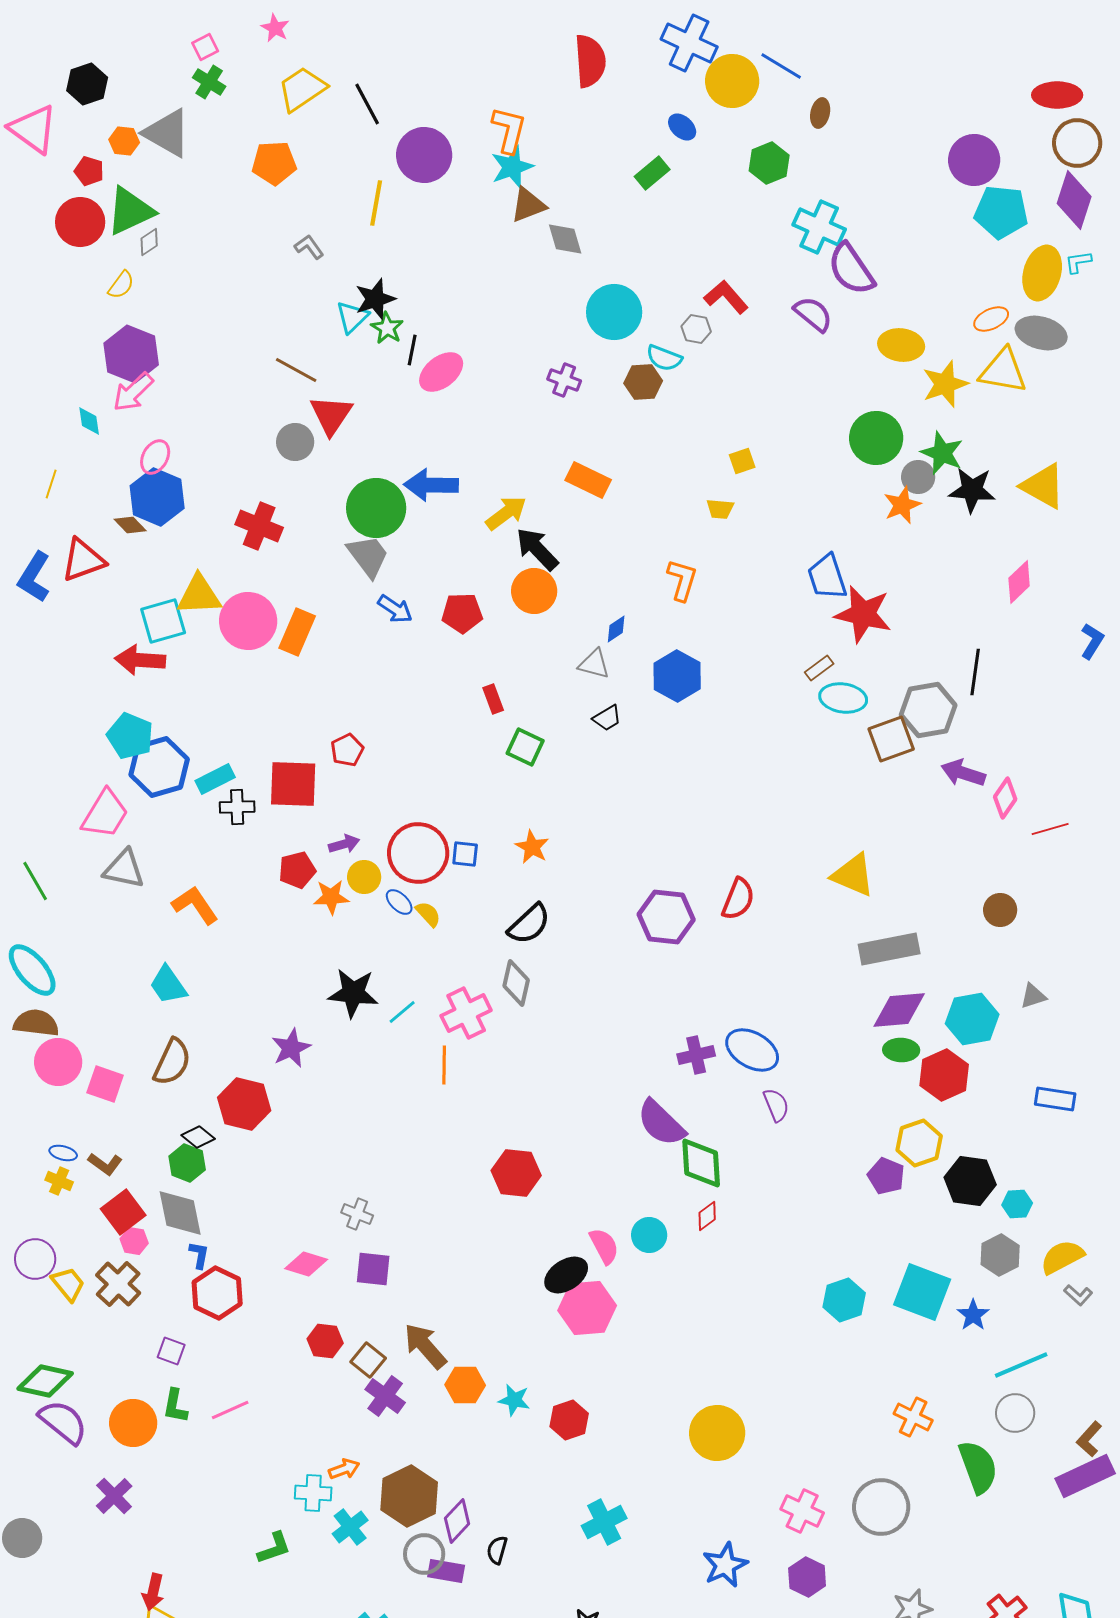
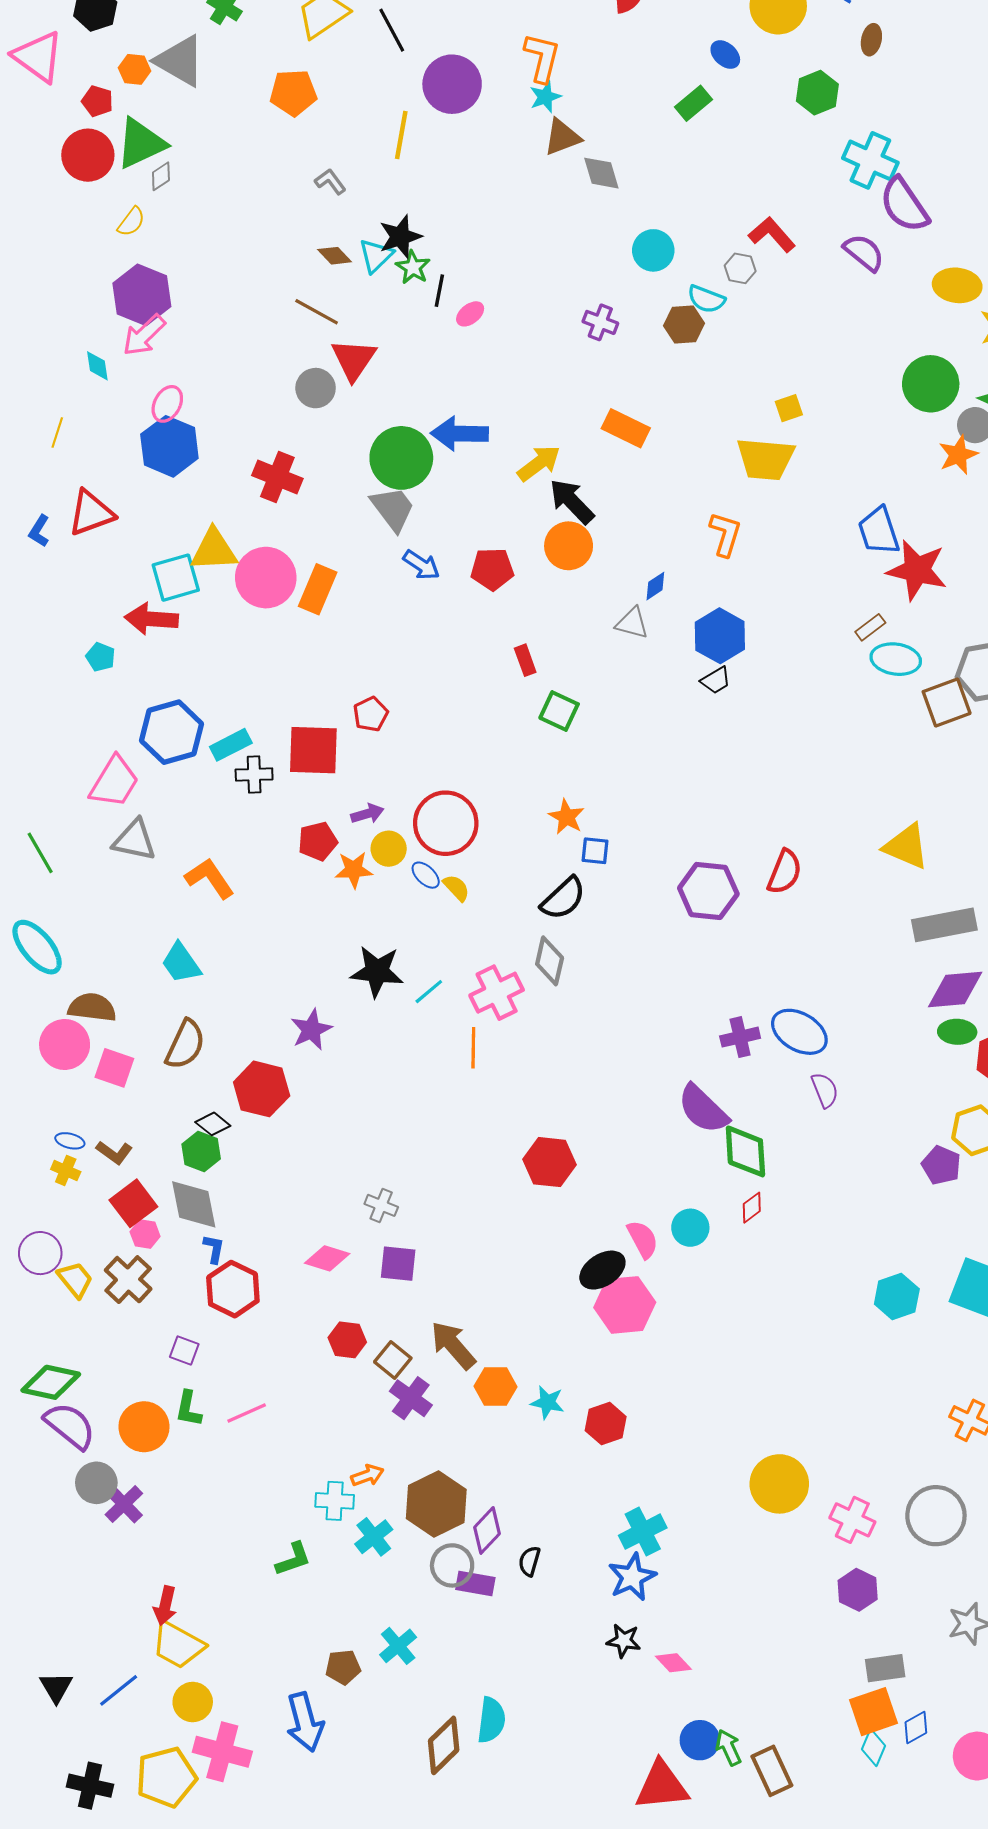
cyan star: (512, 167) -> (545, 97), size x0.7
cyan circle: (614, 312) -> (653, 250), size x0.7
pink ellipse: (441, 372) -> (470, 314), size x0.6
yellow trapezoid: (720, 509) -> (766, 459), size x2.0
brown diamond: (130, 525) -> (335, 256), moved
blue L-shape: (34, 577) -> (39, 531), size x0.6
black trapezoid: (607, 718) -> (716, 680), moved
cyan pentagon: (130, 736) -> (101, 657), moved, size x0.6
blue square: (465, 854) -> (595, 851), moved
brown semicircle: (36, 1023) -> (92, 1007), moved
yellow circle: (717, 1433) -> (779, 1484), moved
gray circle: (22, 1538) -> (96, 1483), moved
blue star: (725, 1565) -> (632, 1577), moved

